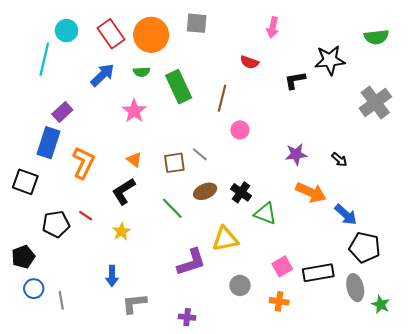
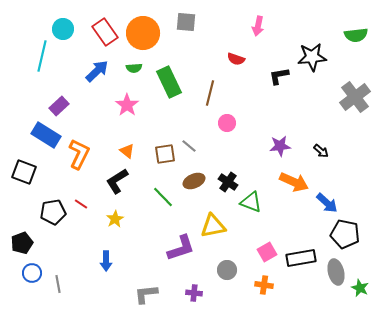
blue rectangle: (49, 143) -> (46, 135), turned -76
gray L-shape: (134, 303) -> (146, 294), moved
purple cross: (187, 317) -> (194, 293), moved

